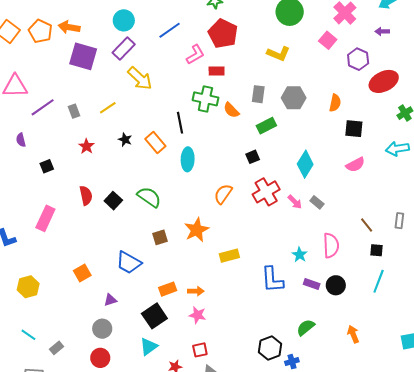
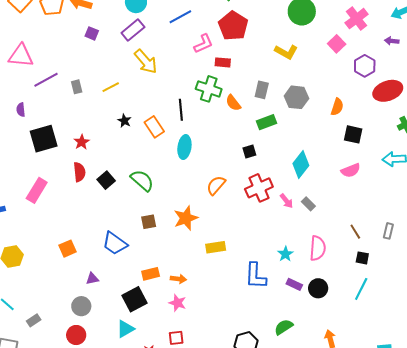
purple square: (83, 56) -> (92, 33), size x0.5
red star: (86, 146) -> (82, 142), moved
black square: (47, 166) -> (44, 139), size x2.0

